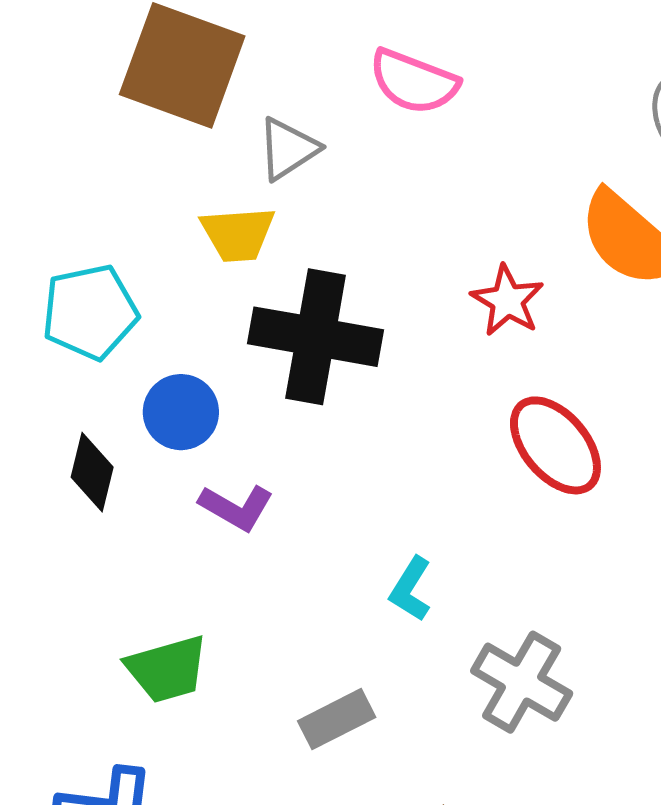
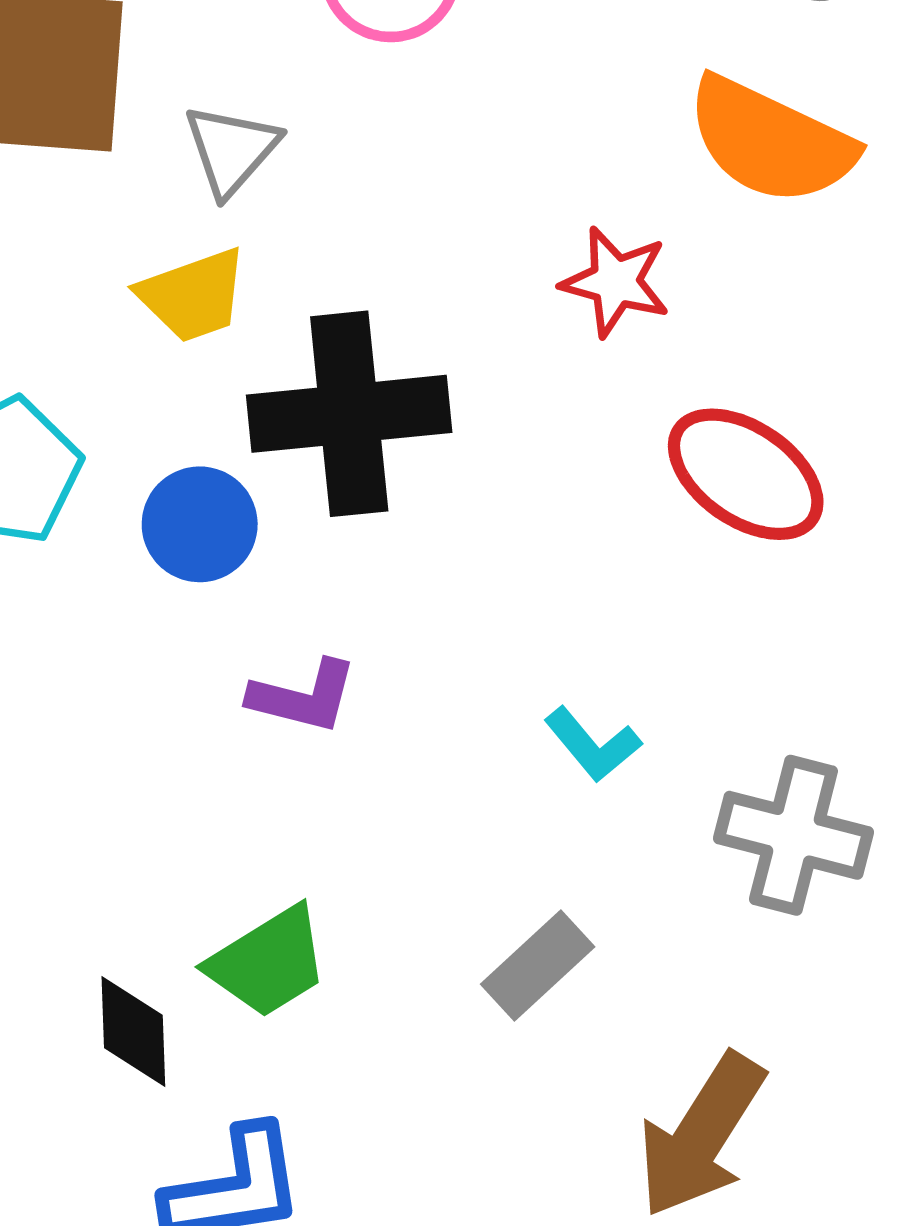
blue circle: (181, 412) -> (200, 524), moved
black diamond: (92, 472) -> (133, 1032), moved
cyan L-shape: (411, 589) -> (593, 744), turned -56

